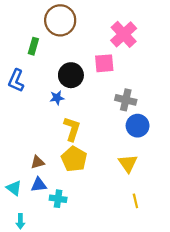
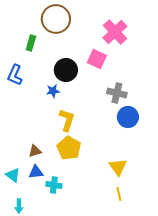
pink square: (104, 63) -> (97, 59), turned 30
yellow triangle: (128, 163) -> (118, 167), moved
yellow line: (135, 201) -> (119, 194), moved

